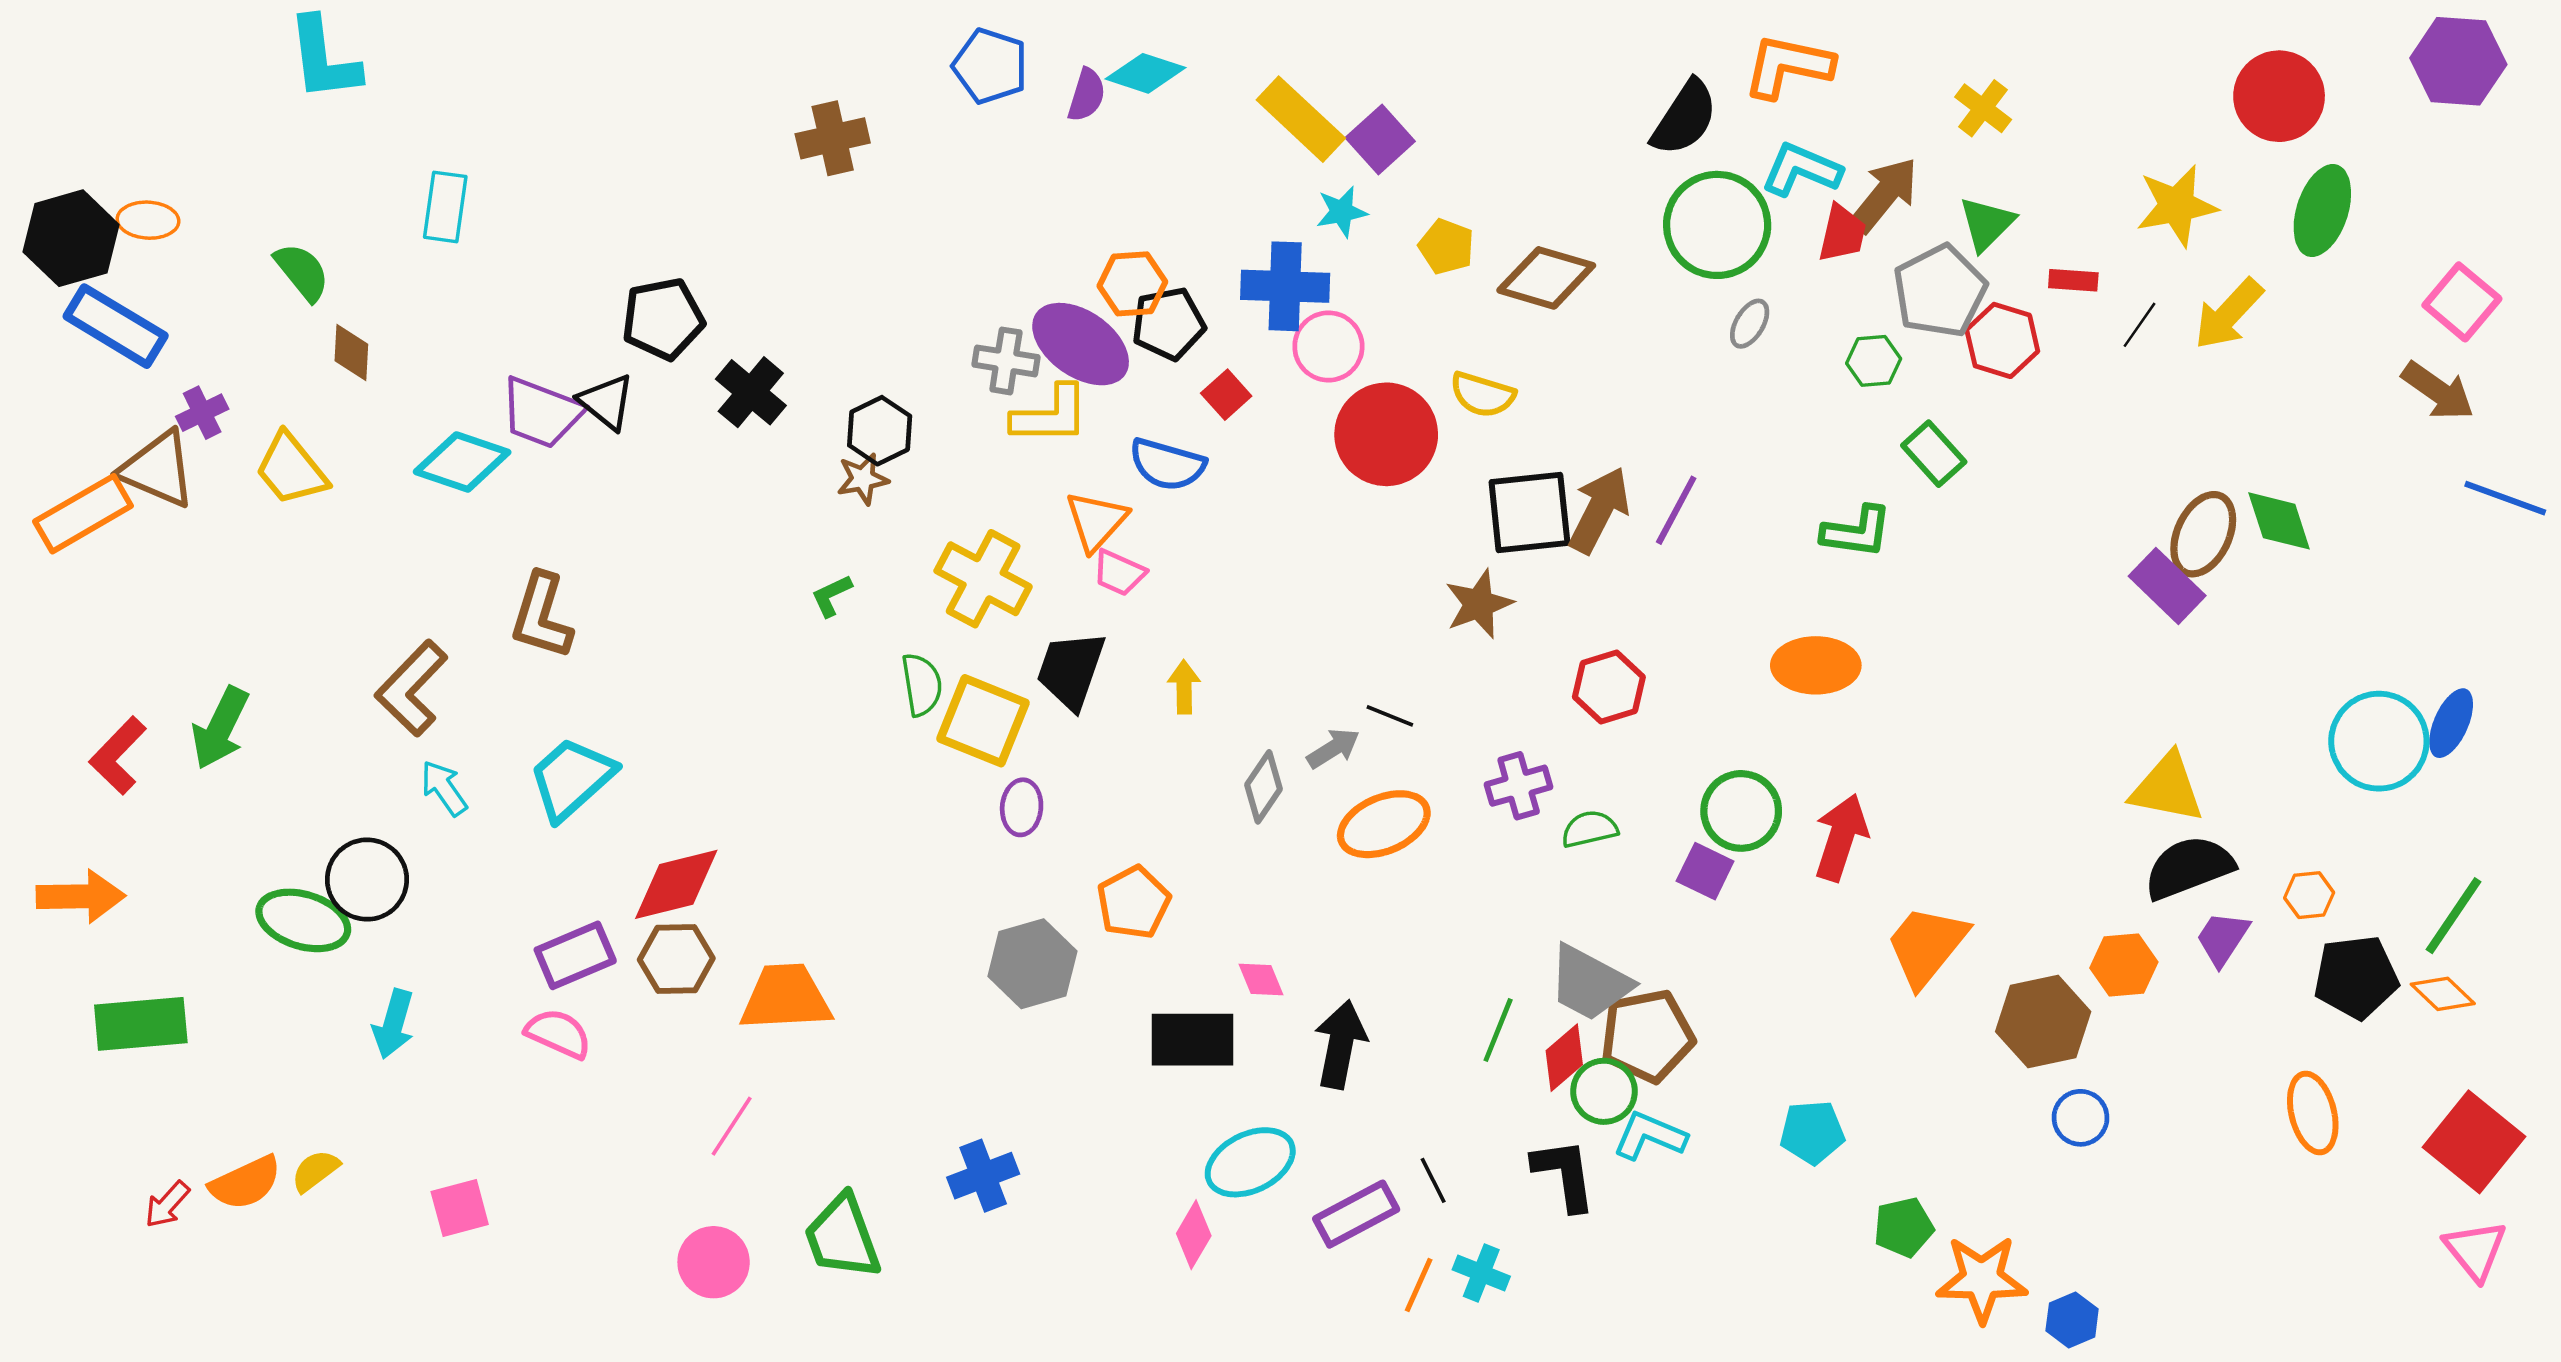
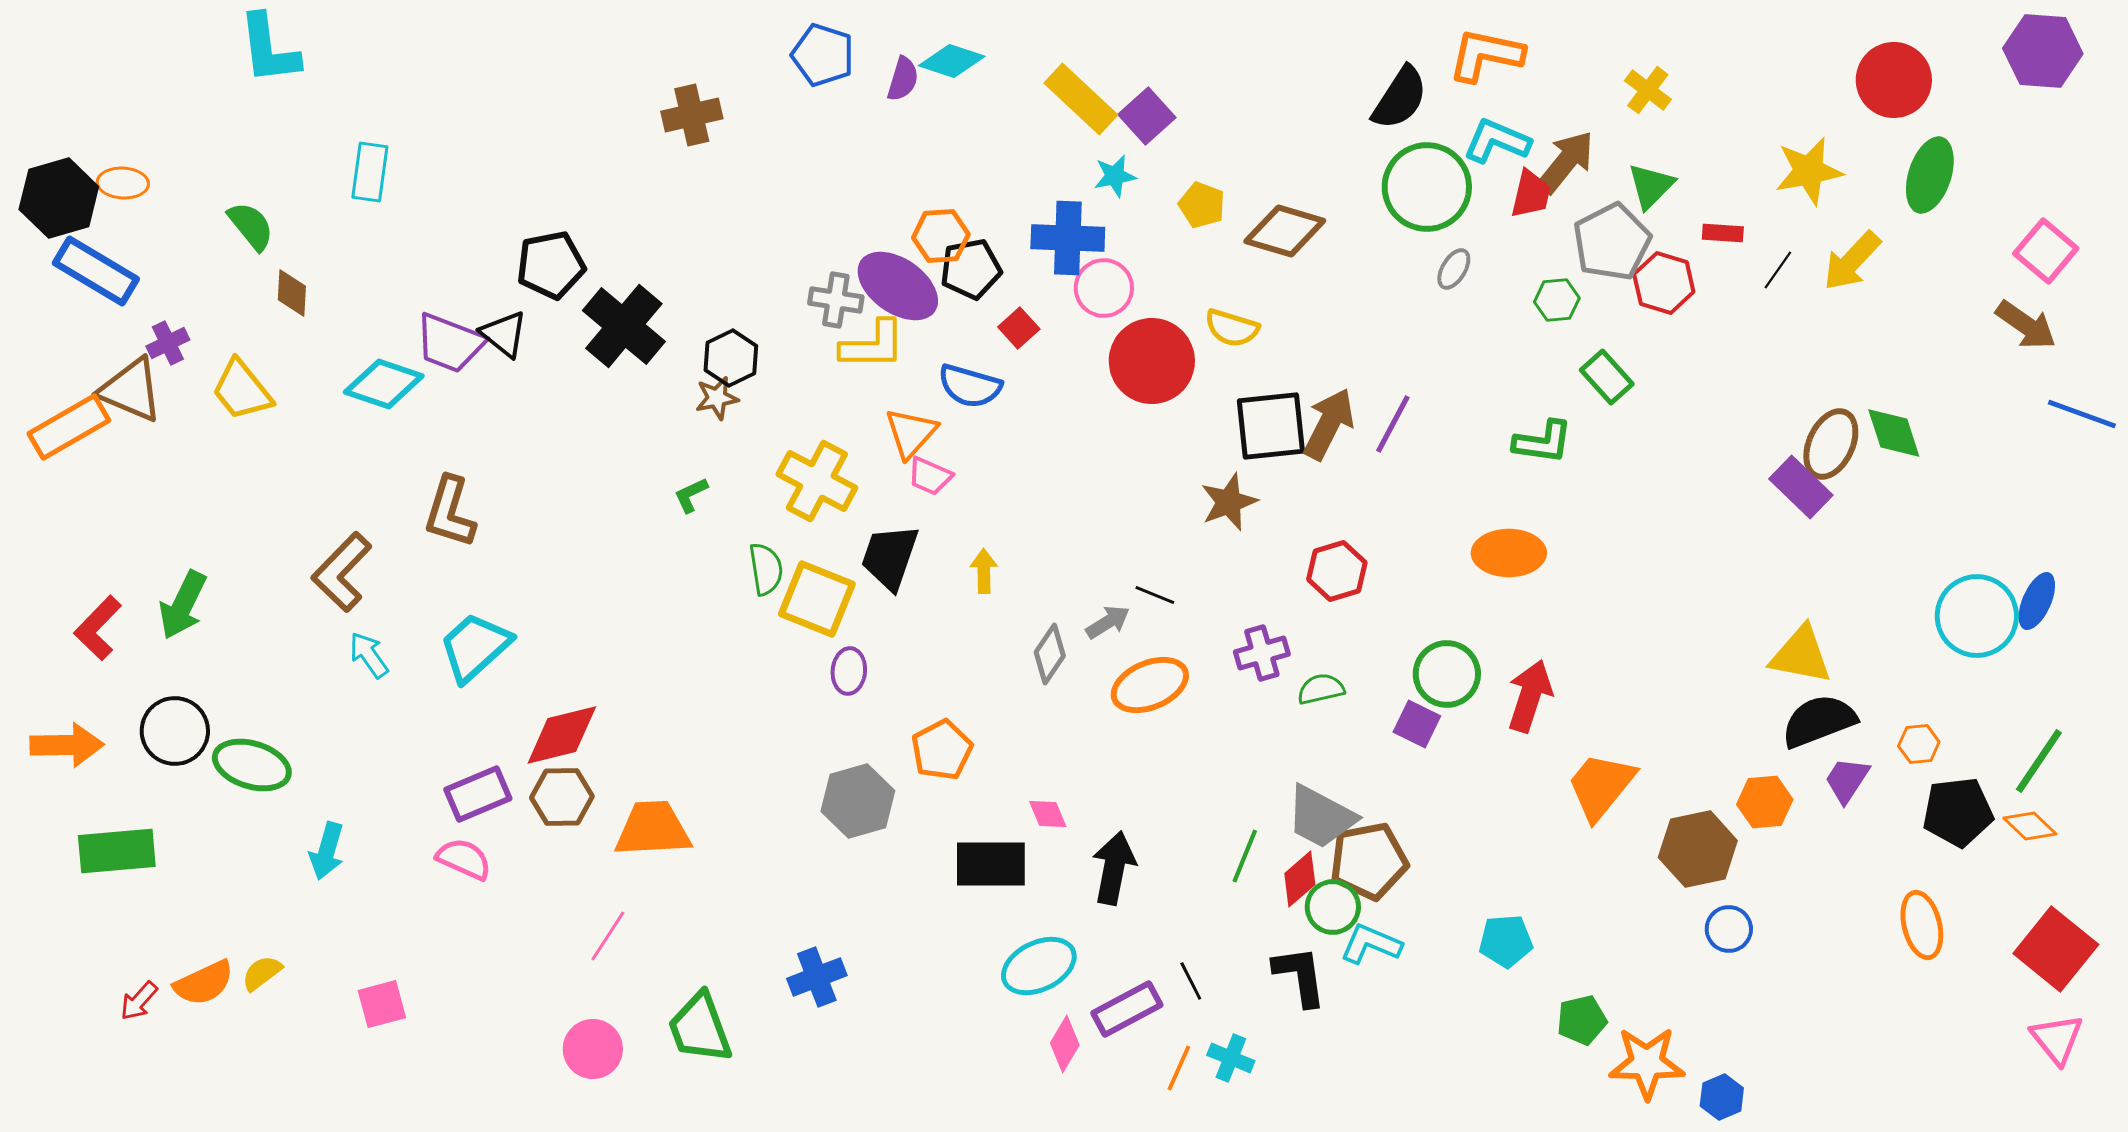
black cross: (751, 392) -> (624, 326), size x1.4
black circle: (367, 880) -> (175, 731), moved
pink diamond: (1194, 1235) -> (1065, 1044), moved

